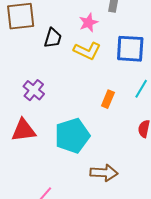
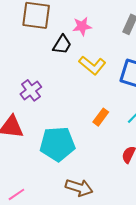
pink star: (88, 23) -> (82, 26), moved

